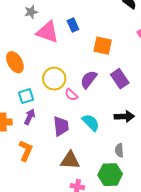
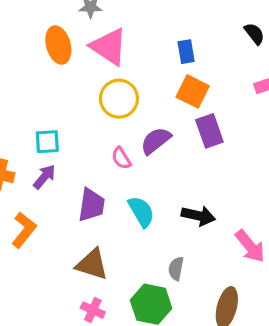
blue rectangle: (73, 25) -> (186, 52), moved
orange ellipse: (15, 62) -> (58, 45), moved
yellow circle: (54, 79) -> (119, 99), moved
purple rectangle: (120, 79) -> (209, 131), moved

